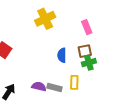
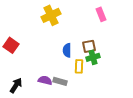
pink rectangle: (87, 27) -> (101, 14), moved
yellow rectangle: (74, 82) -> (79, 66), moved

